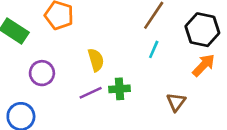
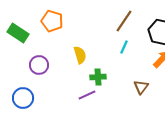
purple line: (91, 93) -> (87, 95), moved

